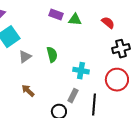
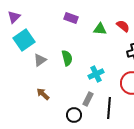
green triangle: (75, 20) -> (100, 29), moved
cyan cross: (81, 71) -> (96, 74), turned -35

